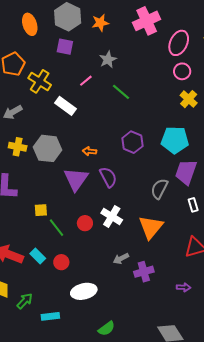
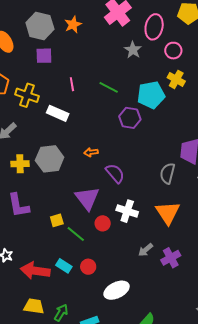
gray star: (108, 60) -> (133, 50), moved
pink circle: (182, 71) -> (173, 51), moved
pink line: (86, 81) -> (72, 84), turned -48
cyan pentagon: (175, 140) -> (151, 95), moved
purple hexagon: (132, 142) -> (130, 118), moved
purple triangle: (76, 179) -> (87, 198), moved

